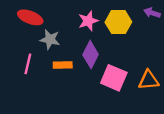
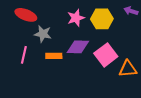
purple diamond: (91, 55) -> (78, 47), turned 65
pink square: (114, 78) -> (106, 55), moved, turned 30

